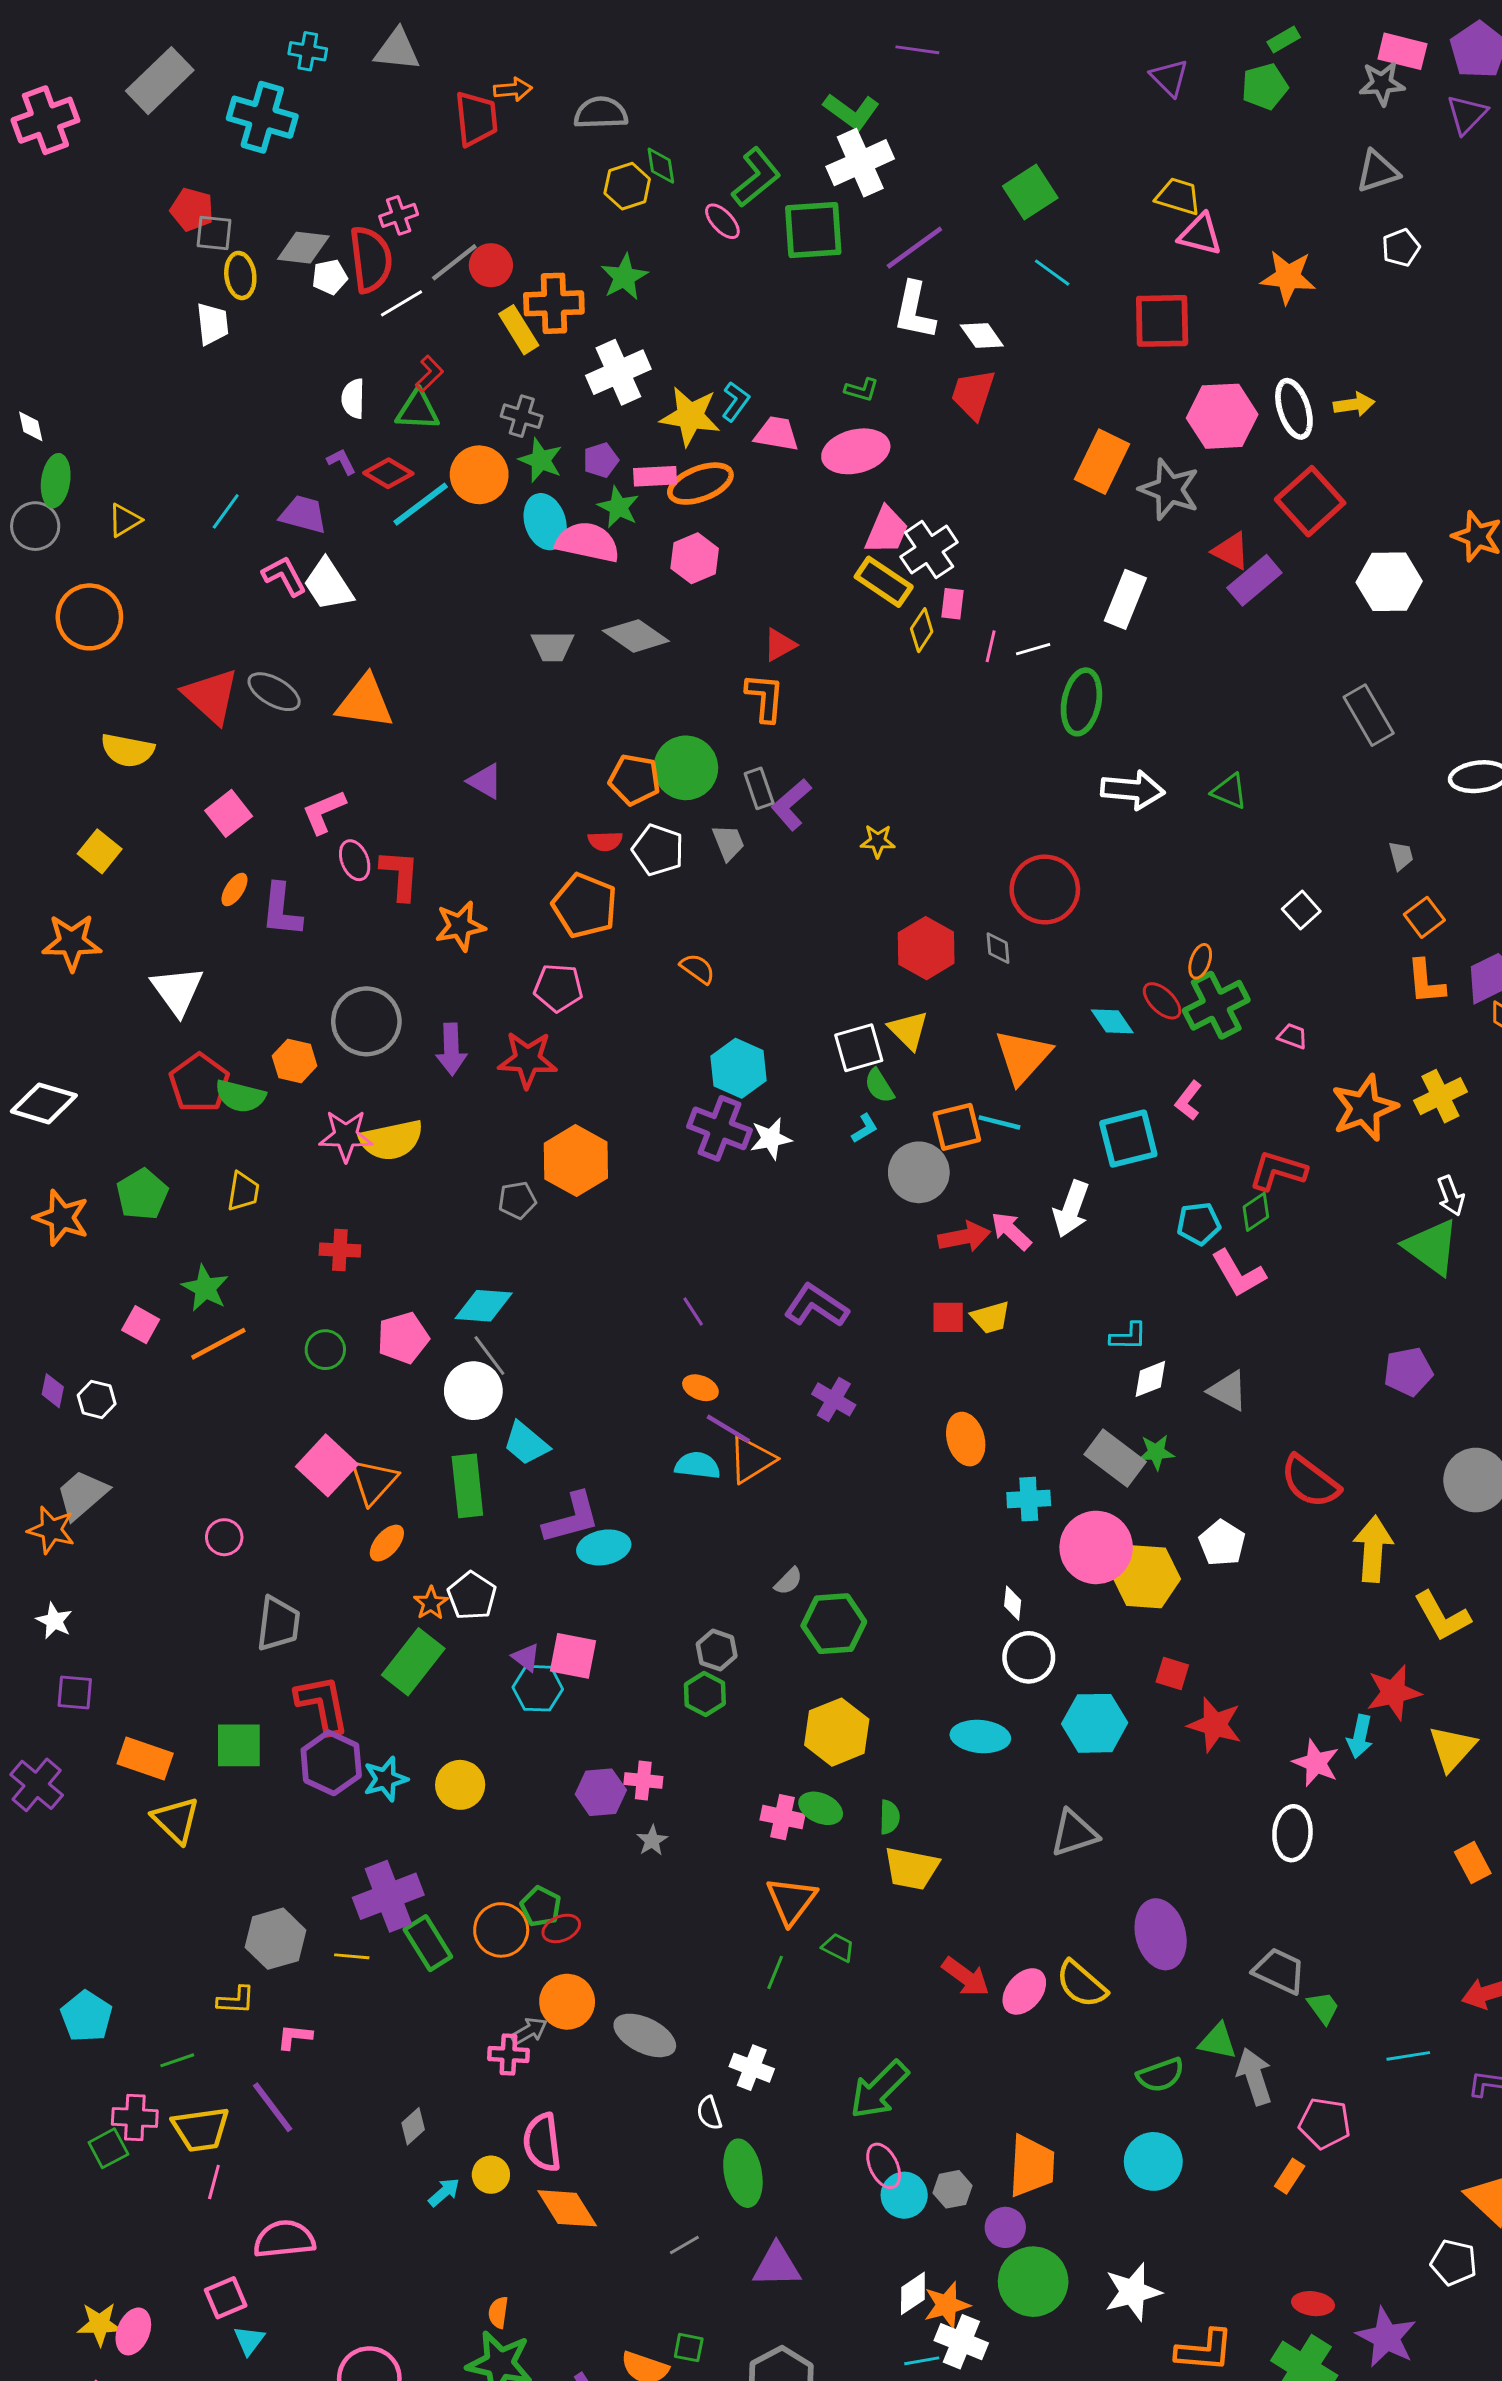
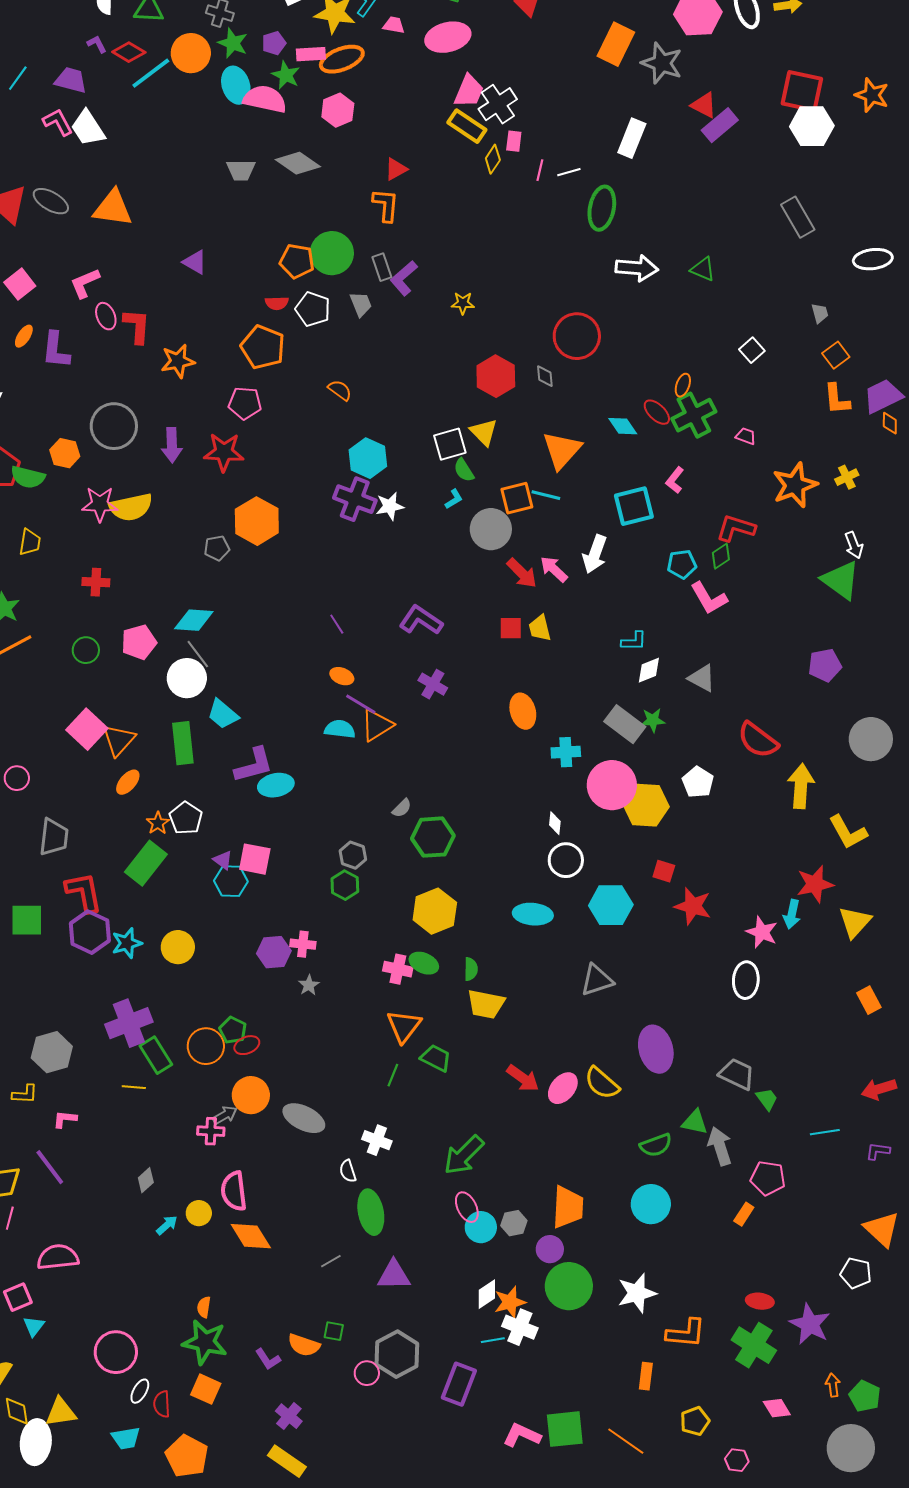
pink trapezoid: (777, 434) -> (394, 25), size x0.7
red square: (1310, 501) -> (802, 91), moved, turned -36
yellow cross: (1440, 1096) -> (847, 477), size x0.7
red arrow: (964, 1237) -> (522, 573), turned 56
yellow trapezoid: (991, 1317) -> (540, 628), turned 92
green trapezoid: (838, 1948) -> (436, 1058), size x1.4
yellow line: (352, 1956) -> (134, 1087), moved

